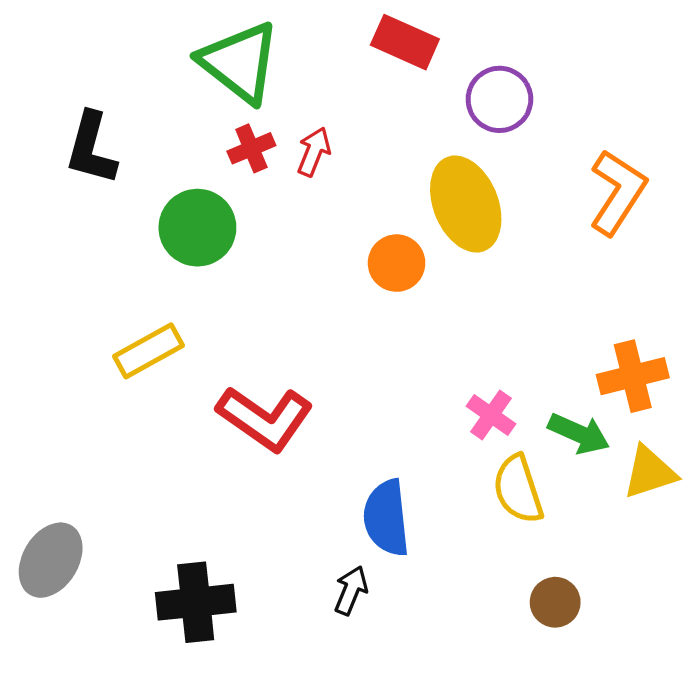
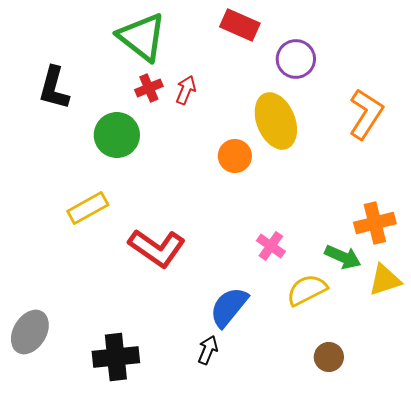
pink cross: (491, 415) -> (271, 246), moved
yellow semicircle: (518, 489) -> (307, 290), turned 81
blue semicircle: (386, 518) -> (229, 307), turned 45

